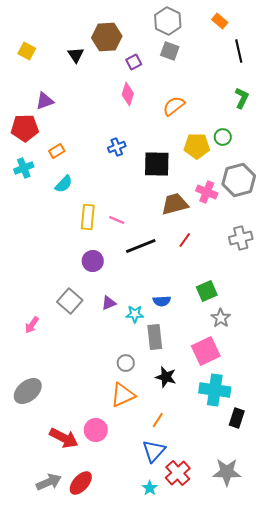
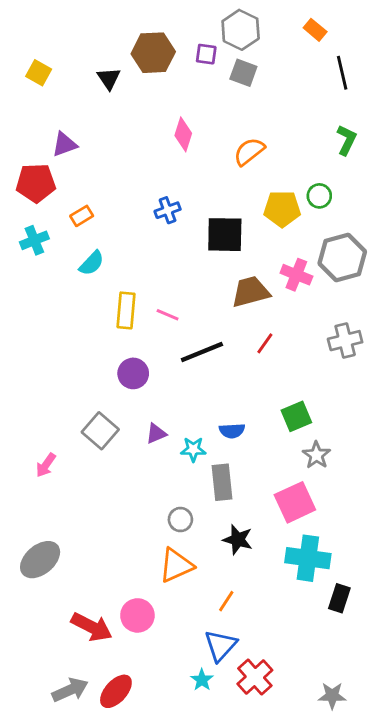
purple square: (134, 62) -> (206, 54), moved, turned 35
gray star: (227, 472) -> (332, 696), moved, size x0.7
cyan star: (150, 488) -> (202, 680), moved

